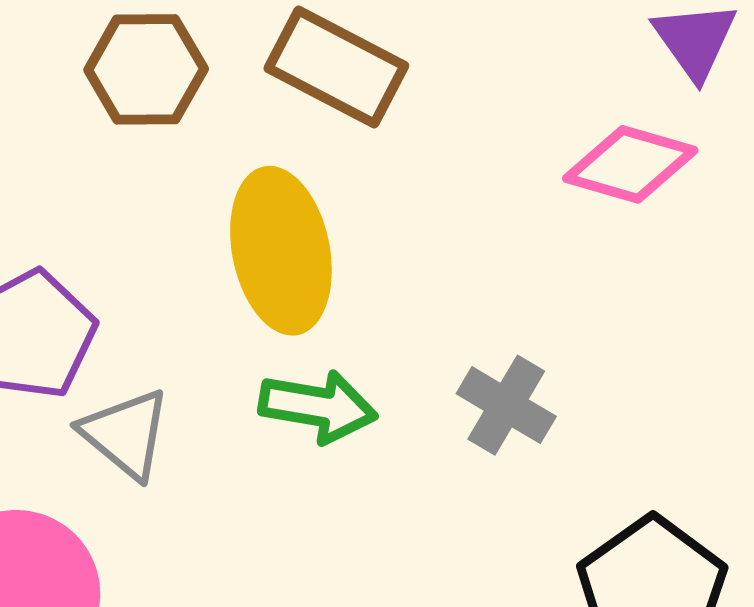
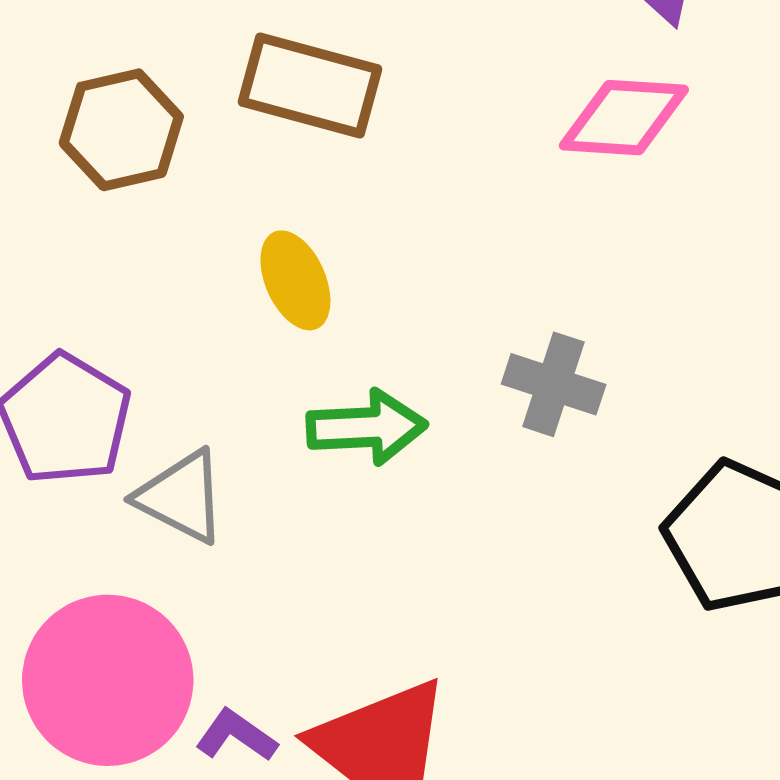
yellow ellipse: (281, 251) -> (295, 280), size x0.6

